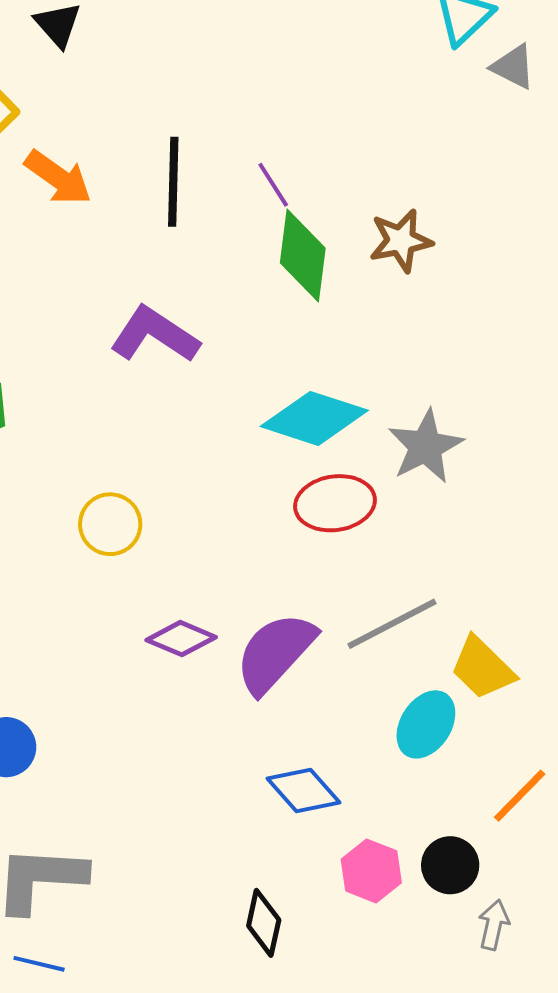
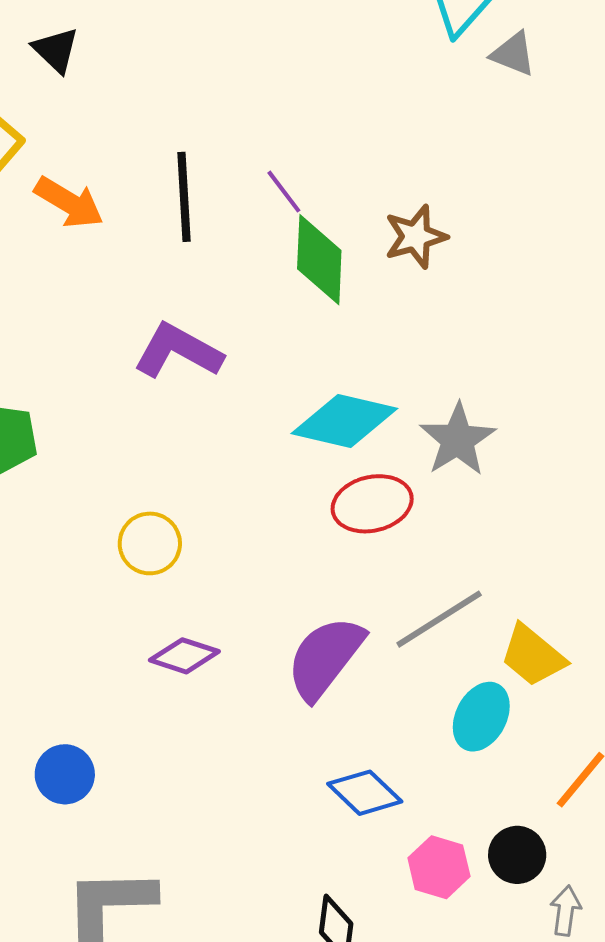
purple diamond: (181, 639) -> (184, 656), moved

